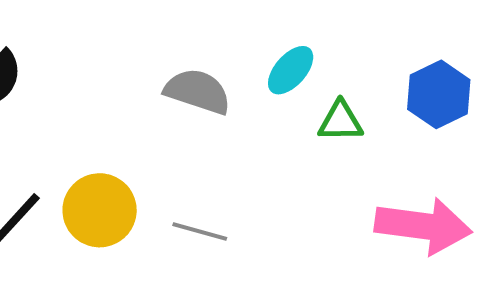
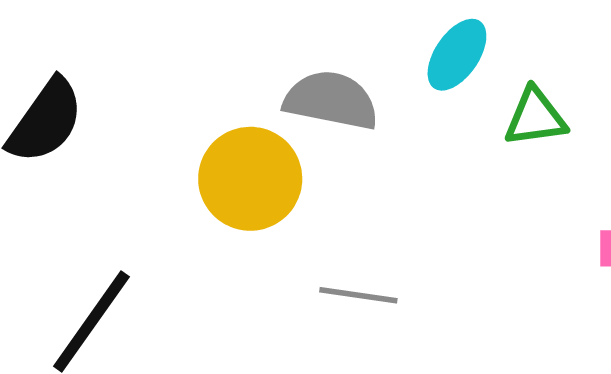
yellow circle: (100, 210) -> (250, 179), moved

